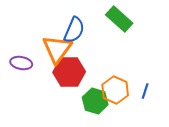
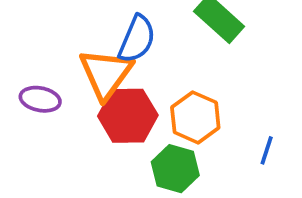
orange hexagon: (115, 90) -> (195, 117), moved

